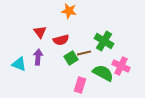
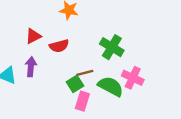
red triangle: (40, 32) -> (33, 36), turned 40
brown line: (84, 53) -> (85, 73), moved
green square: (71, 58) -> (75, 84), moved

